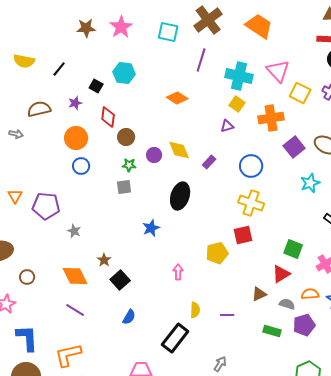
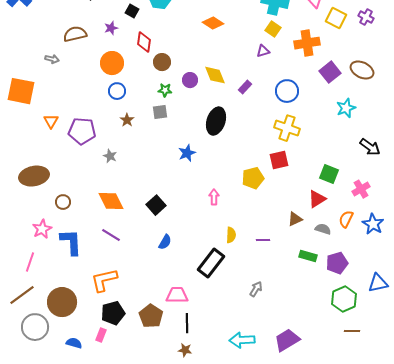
brown star: (104, 260) -> (127, 120), moved
orange semicircle: (310, 294) -> (346, 219), turned -60
purple pentagon: (304, 325) -> (337, 263), moved
blue L-shape: (27, 338) -> (71, 242), moved

